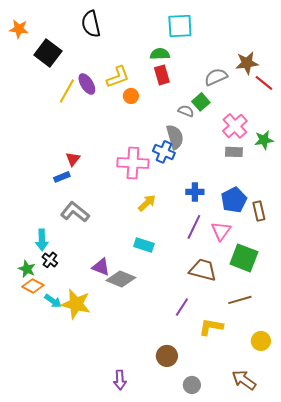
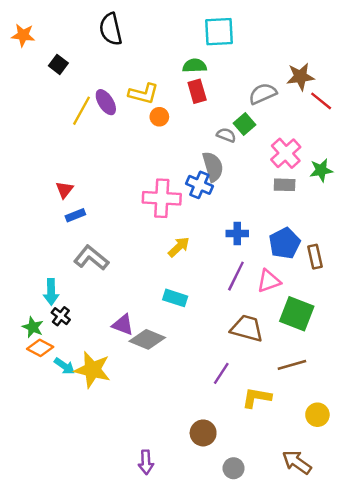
black square: (48, 53) -> (58, 64), size x0.6
yellow L-shape: (118, 77) -> (144, 94), turned 35
red triangle: (73, 159) -> (64, 190), moved
pink triangle: (221, 231) -> (269, 281), turned 35

